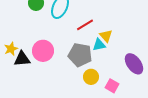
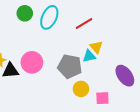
red line: (85, 25) -> (84, 24), moved
pink square: (112, 86) -> (102, 98), turned -32

